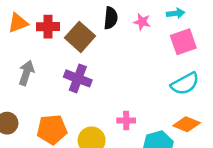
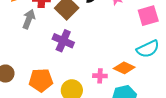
gray arrow: (26, 73) -> (29, 19), moved
orange diamond: (187, 124) -> (124, 68), moved

